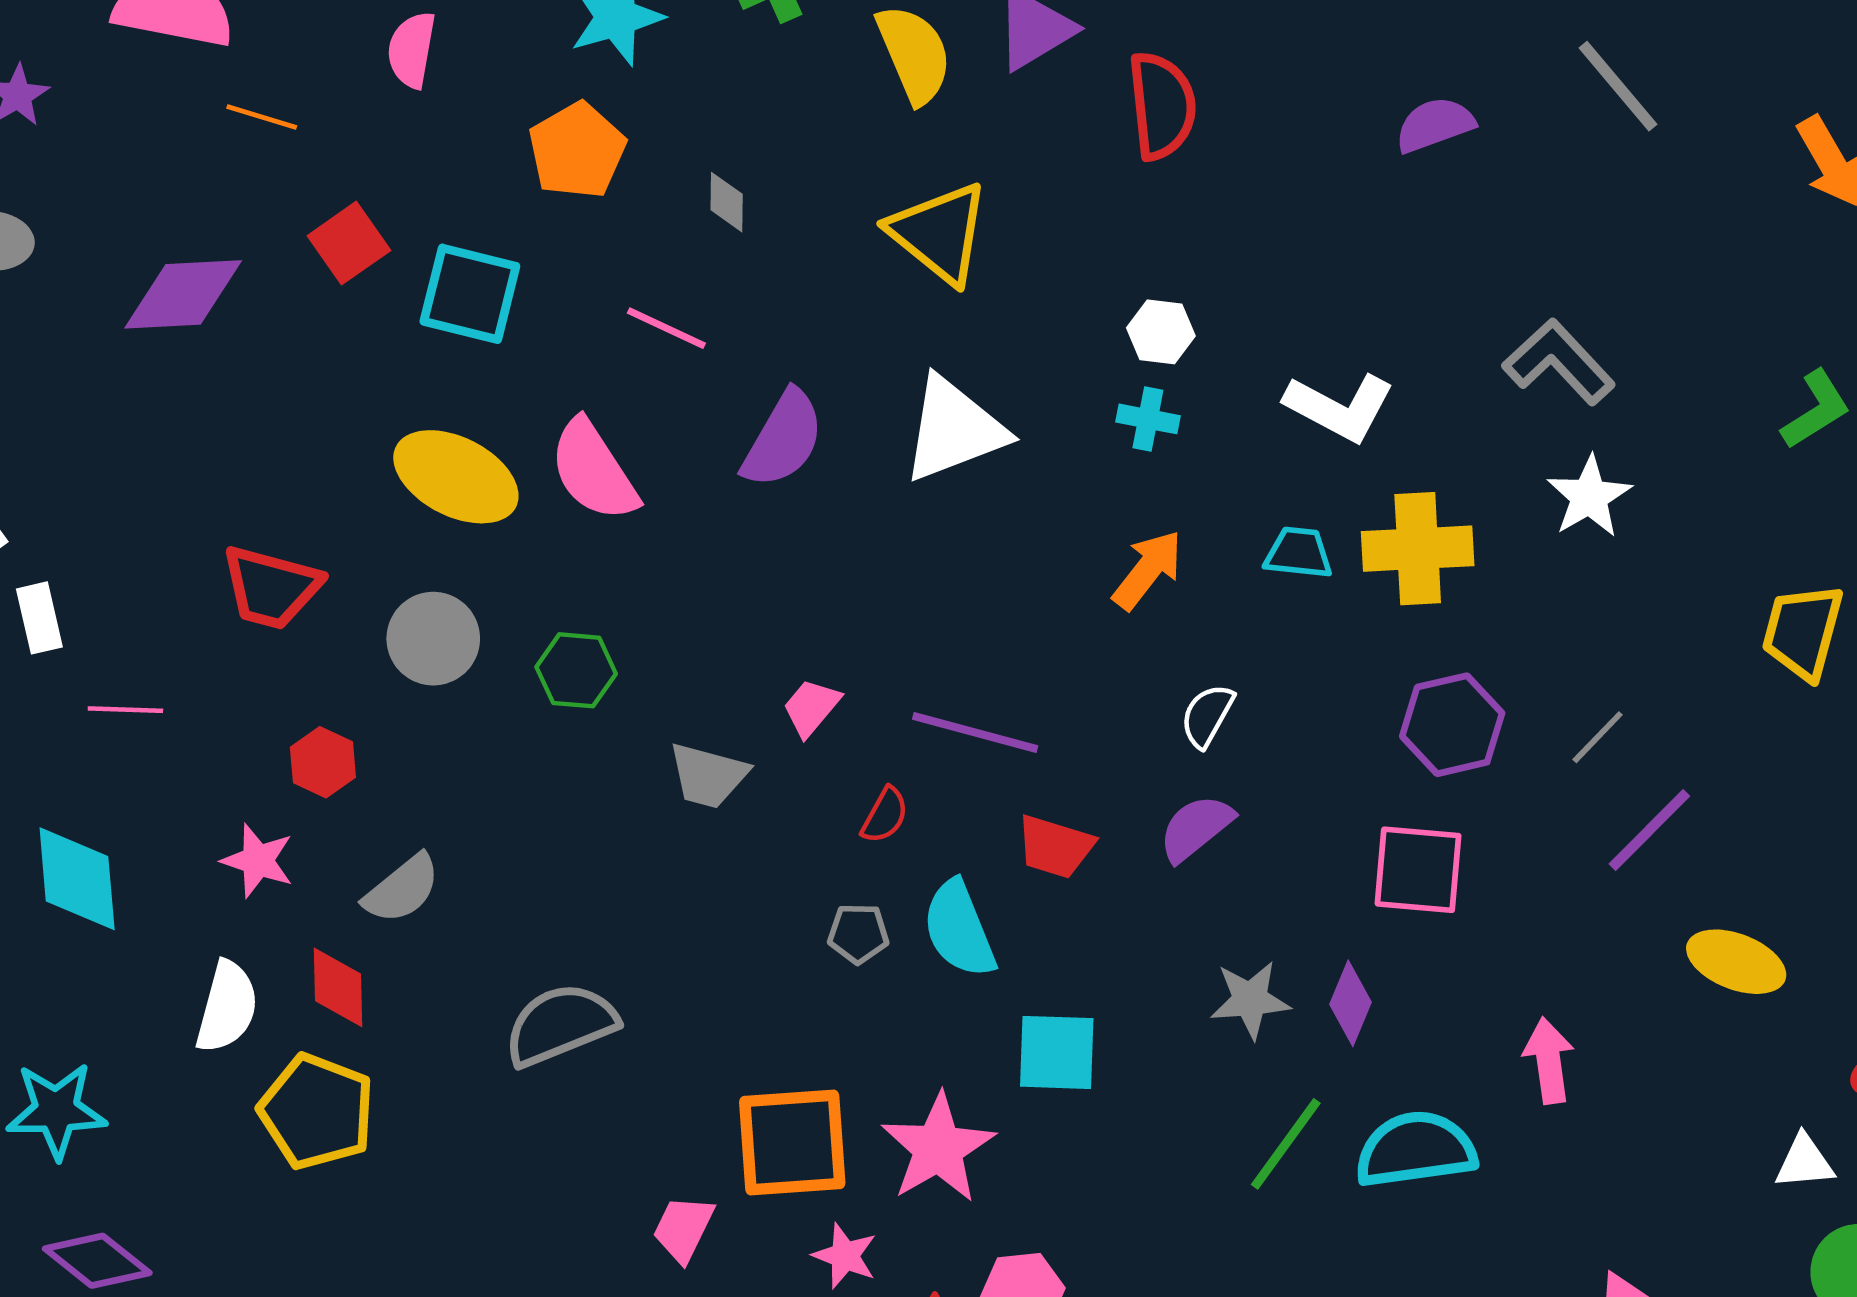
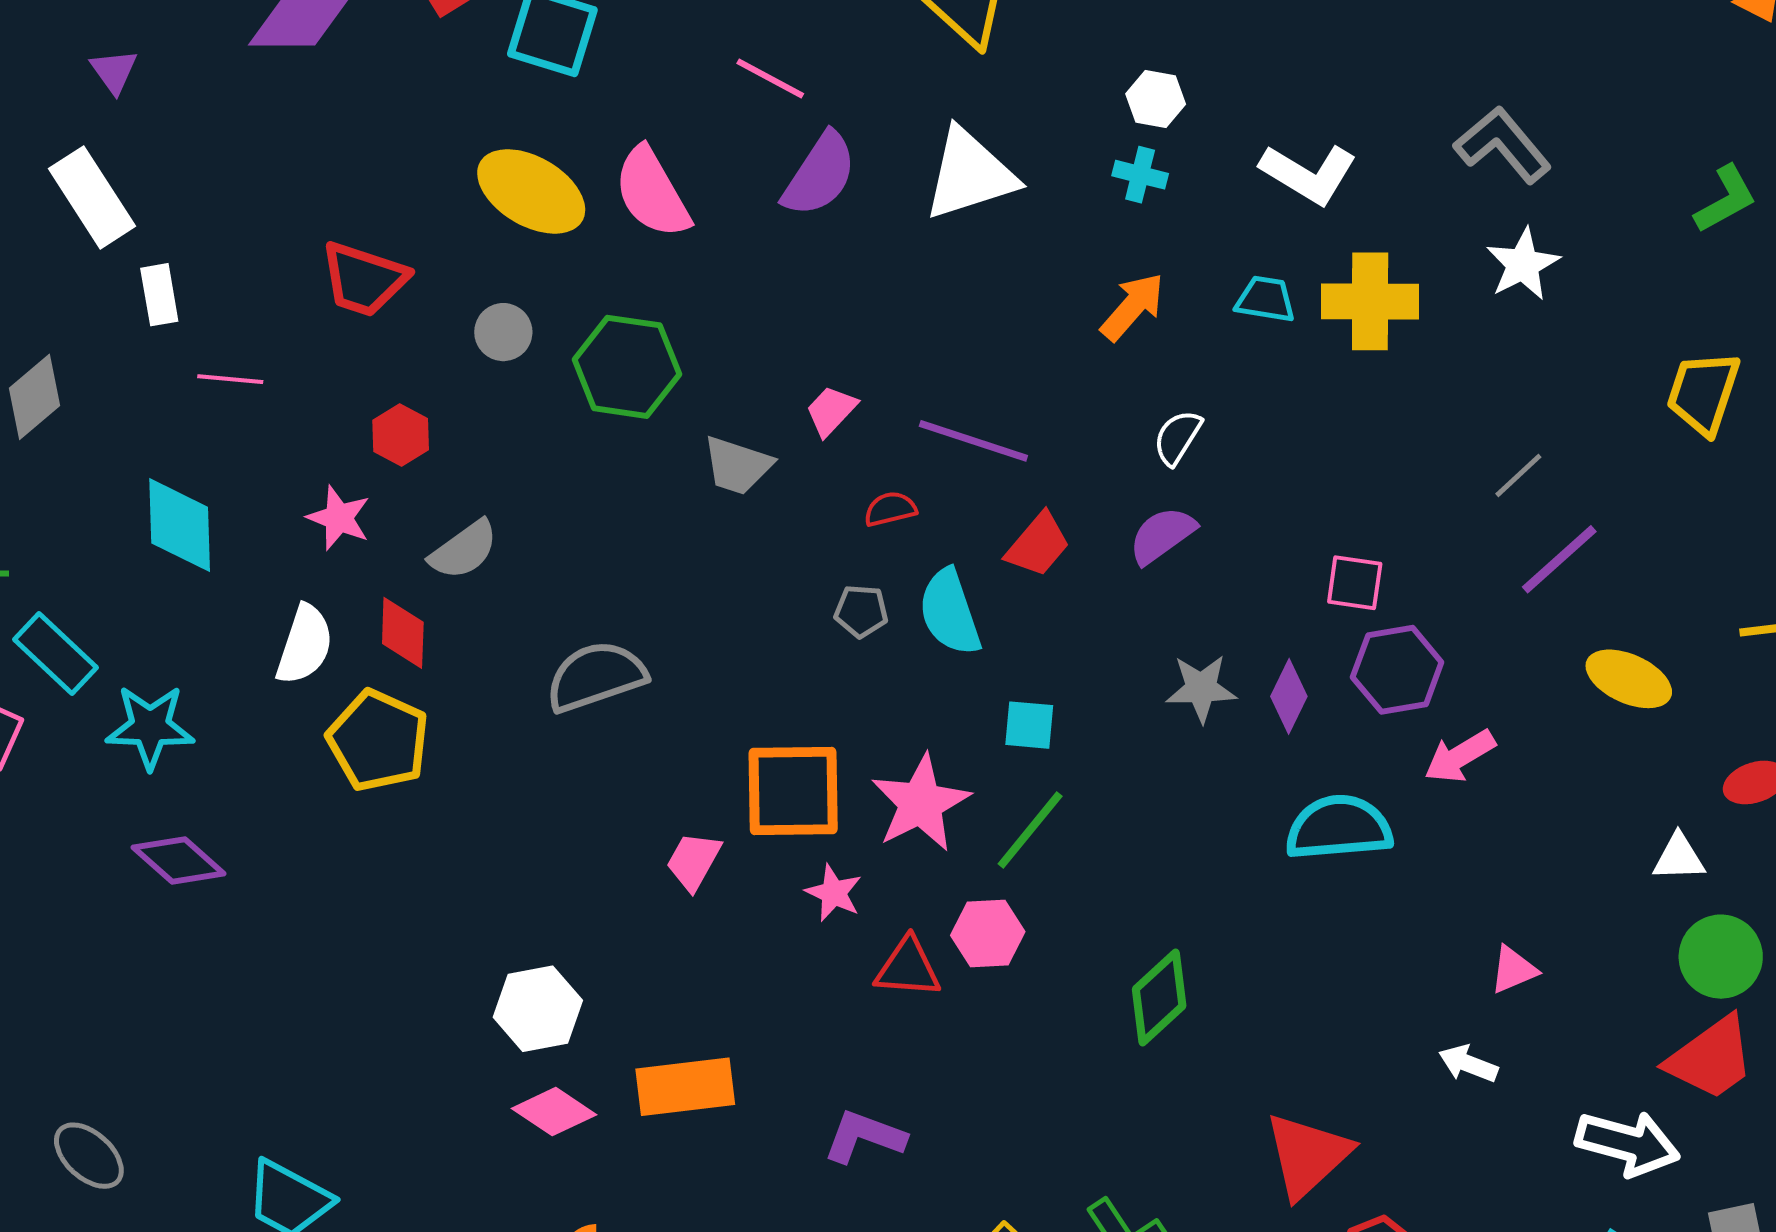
pink line: (666, 328) -> (770, 79), moved
gray circle: (433, 639) -> (503, 332), size x0.7
green hexagon: (576, 670) -> (627, 367), size x1.5
purple hexagon: (1452, 725) -> (1397, 670), moved
red semicircle: (885, 815) -> (890, 509), turned -136
red trapezoid: (1055, 847) -> (1038, 545), turned -70
pink square: (1418, 870) -> (1355, 583), size x0.7
cyan square: (1057, 1052) -> (1029, 725), size x0.7
pink arrow: (1549, 1061) -> (1460, 756), turned -116
green line: (1286, 1144) -> (1030, 830), moved

